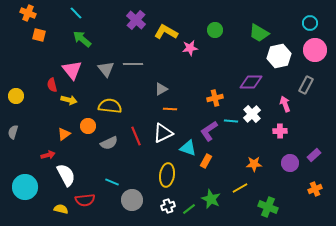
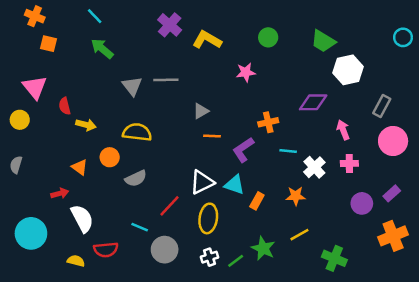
cyan circle: (310, 23) -> (403, 37), moved
pink star: (190, 48) -> (246, 72), moved
pink circle: (315, 50) -> (393, 141), moved
pink triangle: (72, 70) -> (35, 87), moved
pink arrow: (285, 104) -> (343, 130), moved
white cross: (252, 114) -> (314, 167), moved
purple L-shape: (209, 131) -> (243, 150), moved
white triangle: (163, 133) -> (202, 182), moved
orange triangle: (64, 134) -> (80, 167), turned -48
red line: (136, 136) -> (170, 206), moved, turned 66
orange star: (254, 164) -> (296, 196), moved
orange cross: (315, 189) -> (393, 236), size x1.6

